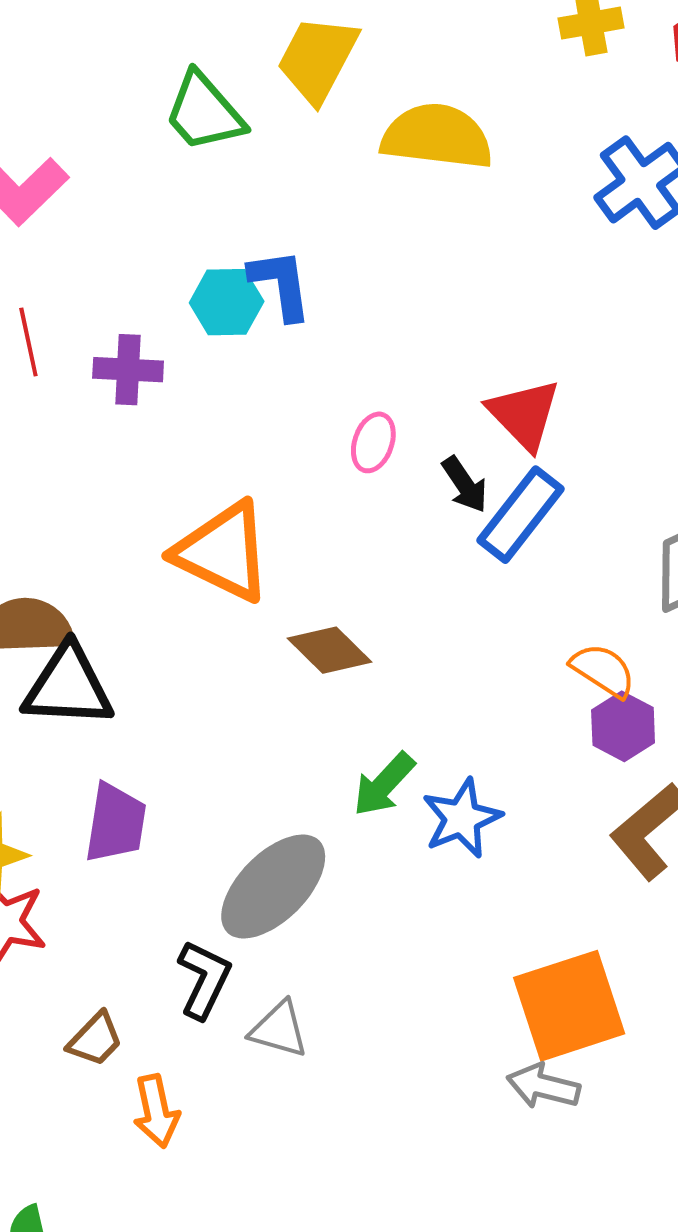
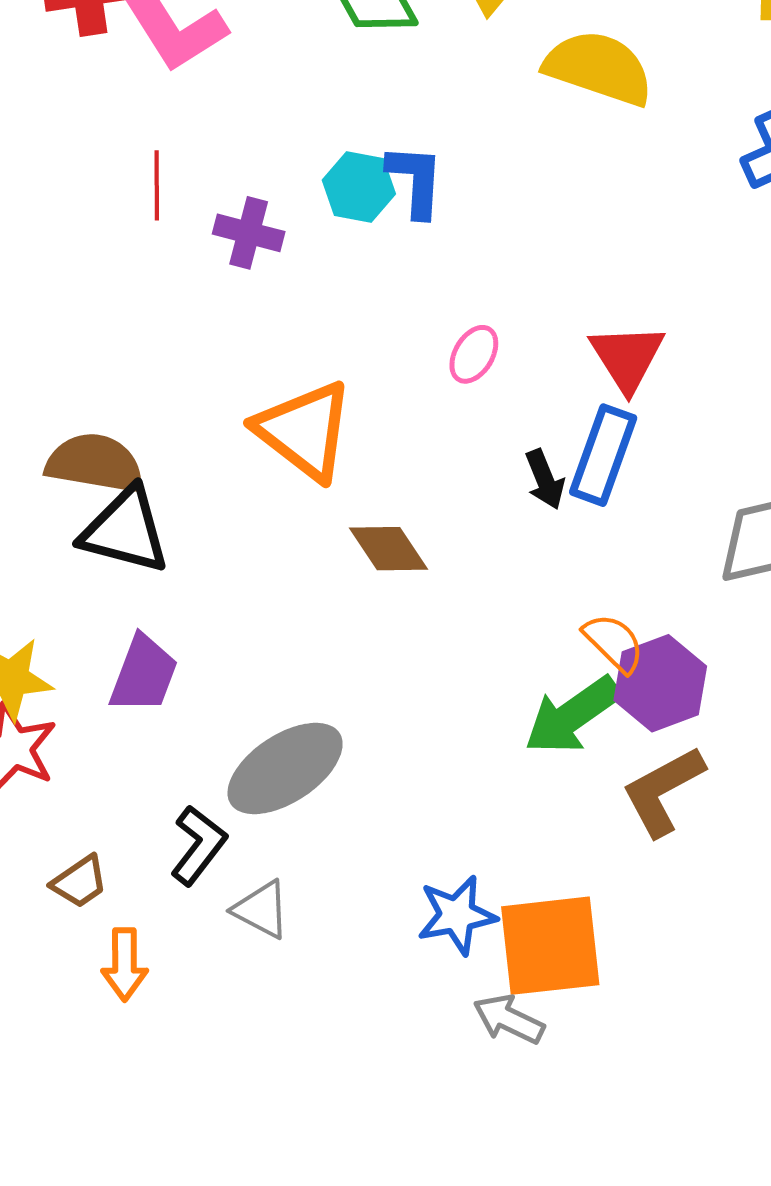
black arrow: (465, 485) -> (545, 479), moved
blue rectangle: (520, 515) -> (603, 455), turned -30
orange semicircle: (603, 670) -> (614, 643), moved
purple hexagon: (623, 726) -> (660, 683), size x1.4
green arrow: (384, 784) -> (572, 715), moved, size x1.4
blue star: (462, 818) -> (457, 915), moved

